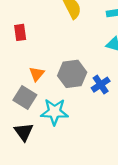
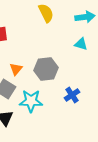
blue cross: (101, 85) -> (72, 95), moved

